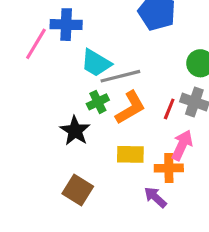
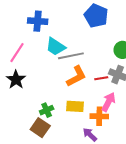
pink line: (36, 44) -> (17, 53), moved
green cross: (98, 102) -> (47, 110), moved
red line: (169, 109) -> (101, 78), turned 56
black star: (75, 131) -> (16, 80), moved

